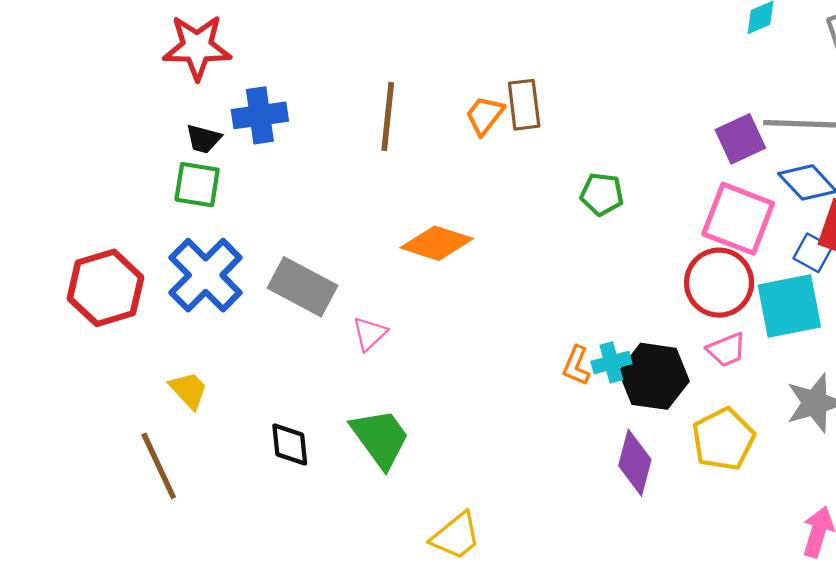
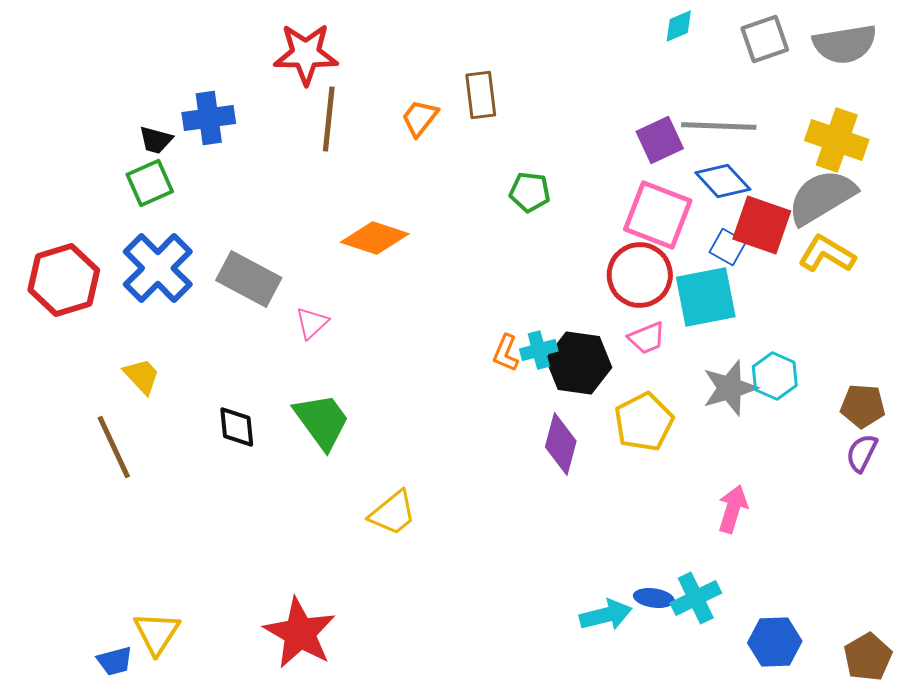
red star: (197, 47) -> (306, 54), moved
brown rectangle: (524, 105) -> (481, 95), moved
green square: (197, 185) -> (150, 183), turned -33

